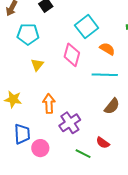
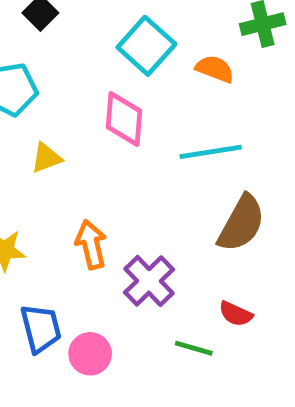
orange semicircle: (107, 49) -> (215, 69), moved
yellow triangle: (37, 65) -> (46, 158), turned 40
brown semicircle: (112, 106) -> (241, 223), size x1.4

